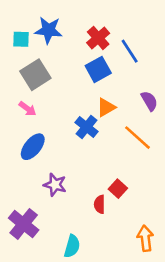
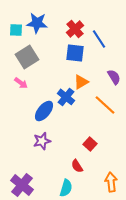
blue square: (98, 69) -> (75, 53), turned 36
blue ellipse: (33, 147) -> (44, 111), moved
purple star: (55, 185) -> (42, 141), turned -30
red semicircle: (100, 204) -> (77, 166), moved, turned -32
purple cross: (24, 224) -> (22, 185), moved
cyan semicircle: (72, 246) -> (66, 188), moved

